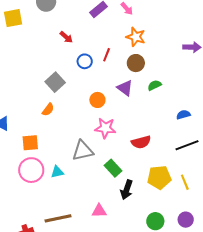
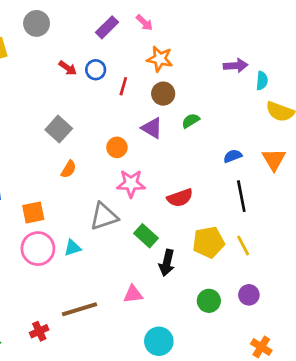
blue circle: (85, 61) -> (96, 70), moved
orange semicircle: (48, 110) -> (69, 169), moved
black line: (187, 145) -> (241, 196), turned -75

